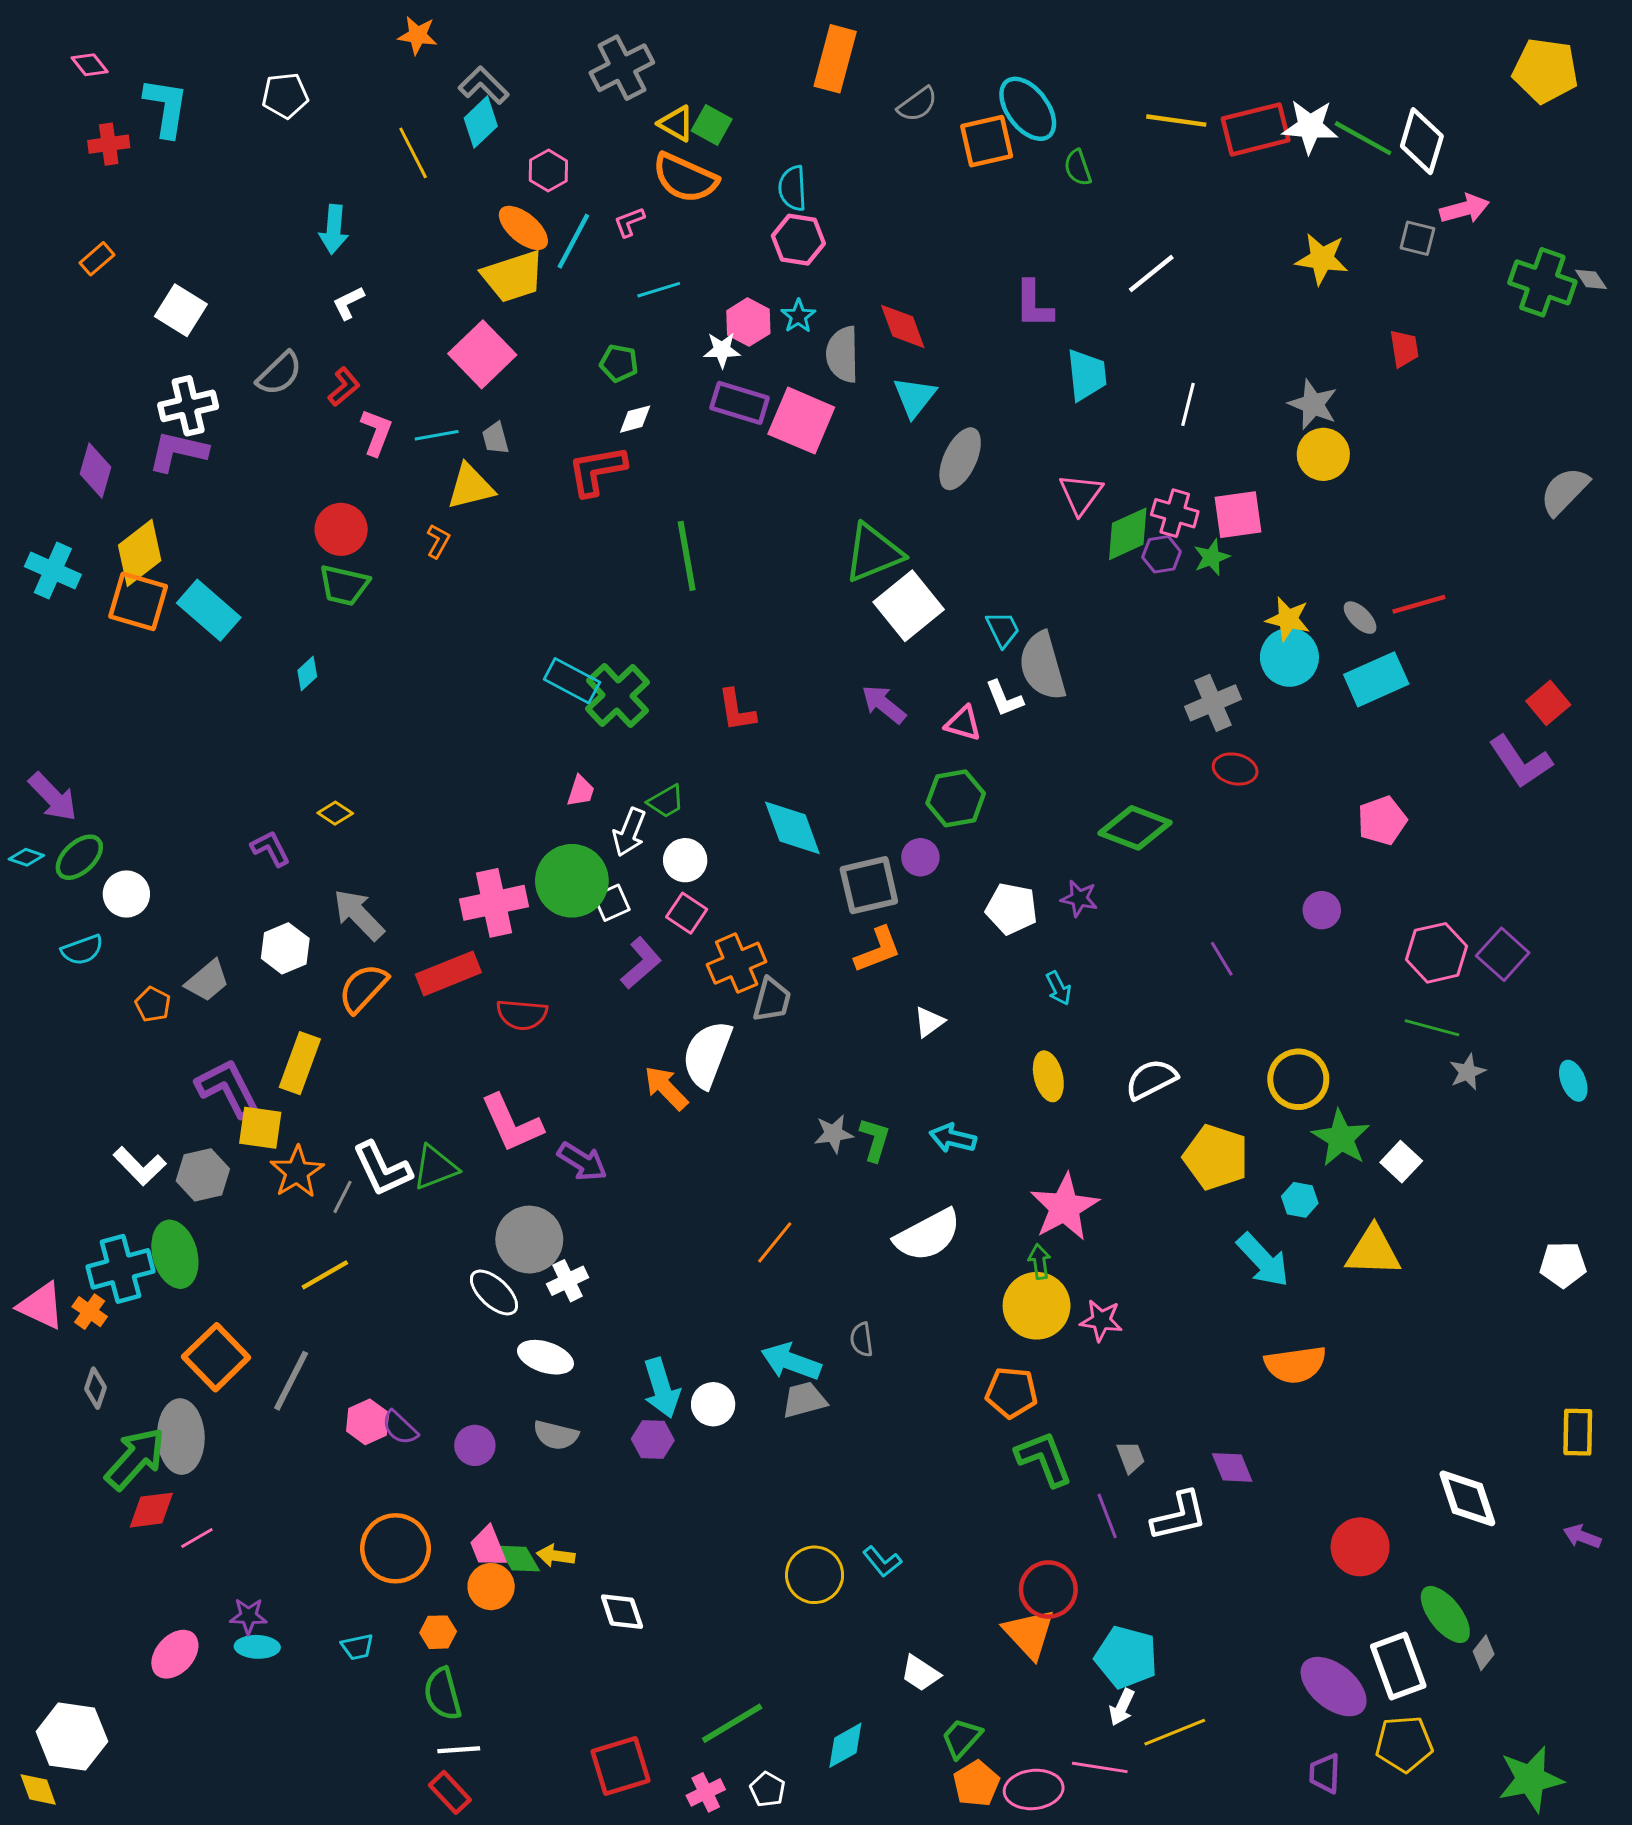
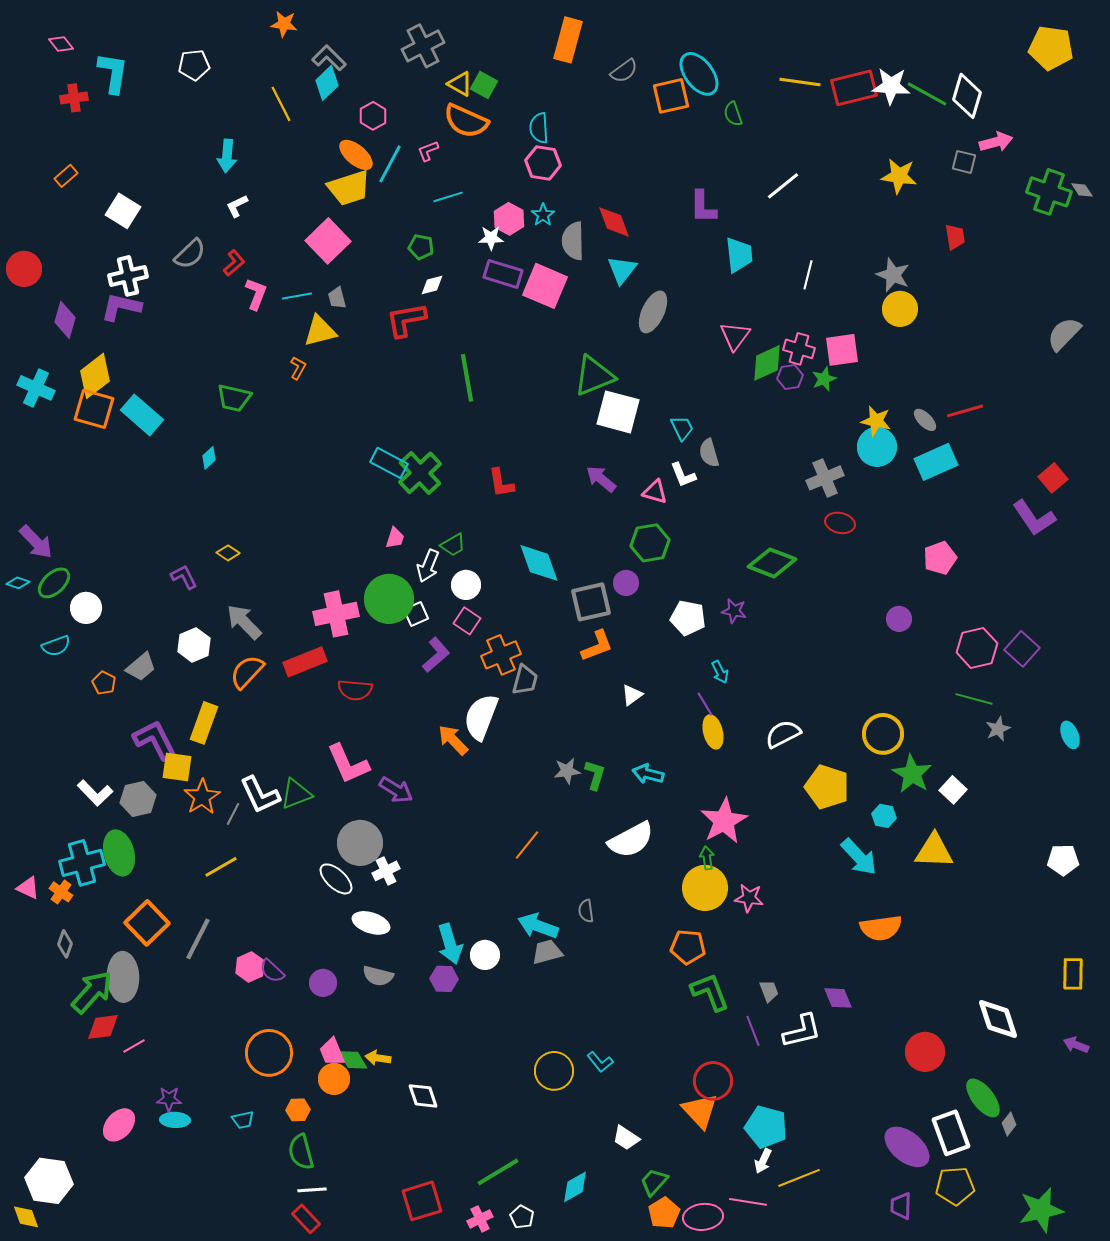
red circle: (341, 529) -> (24, 269), moved
white square: (909, 606) -> (618, 412), turned -36
gray semicircle: (1042, 666) -> (709, 453), size x0.6
purple line: (1222, 959) -> (705, 704), moved
pink triangle: (41, 1306) -> (28, 888), size x0.7

